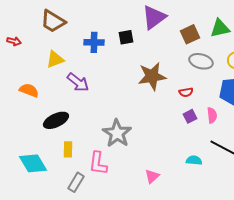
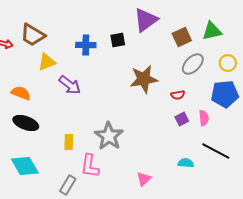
brown trapezoid: (53, 21) -> (33, 35), moved
gray ellipse: (201, 61) -> (193, 64), turned -60
black ellipse: (56, 120) -> (26, 123), moved, turned 45
yellow rectangle: (68, 149) -> (69, 142), moved

